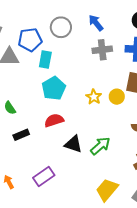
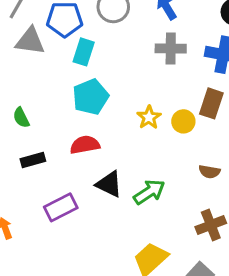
purple rectangle: (44, 176) -> (61, 207), moved

